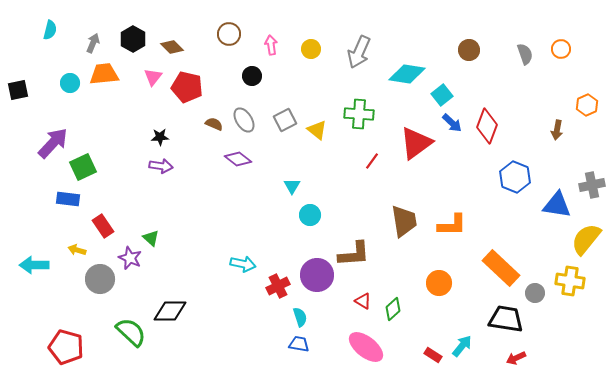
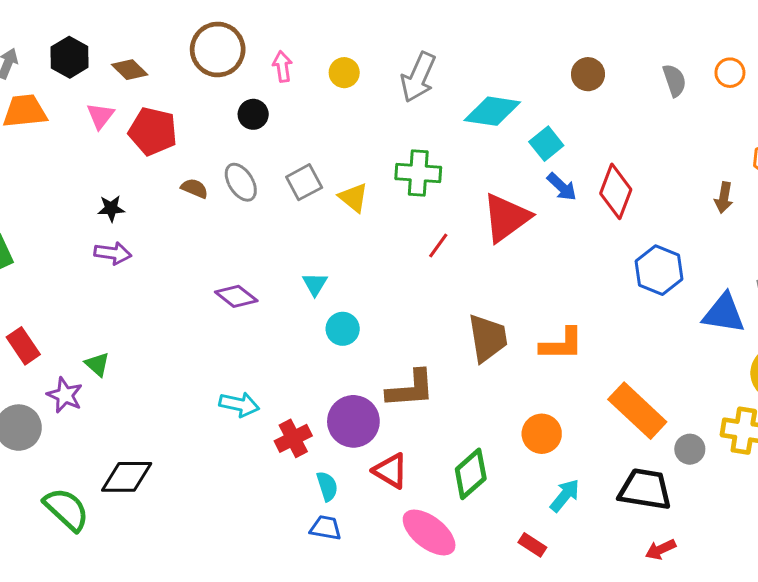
brown circle: (229, 34) -> (218, 49), size x1.5
purple diamond: (238, 159) -> (236, 296), moved
red triangle: (363, 301) -> (390, 471), moved, size x1.4
green diamond: (393, 309) -> (471, 474), size x1.4
cyan arrow: (462, 346) -> (565, 495), moved

